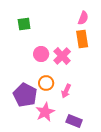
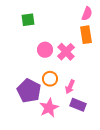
purple rectangle: (74, 121) -> (78, 105), moved

